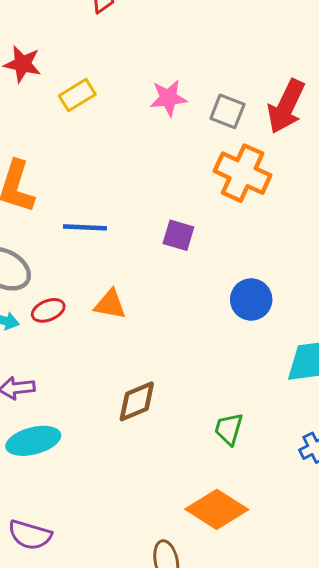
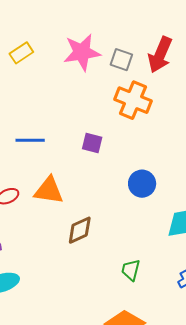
pink star: (168, 98) -> (82, 52), size x1.5
orange triangle: (110, 304) -> (49, 191), size x1.4
brown diamond: (137, 401) -> (80, 230), moved

